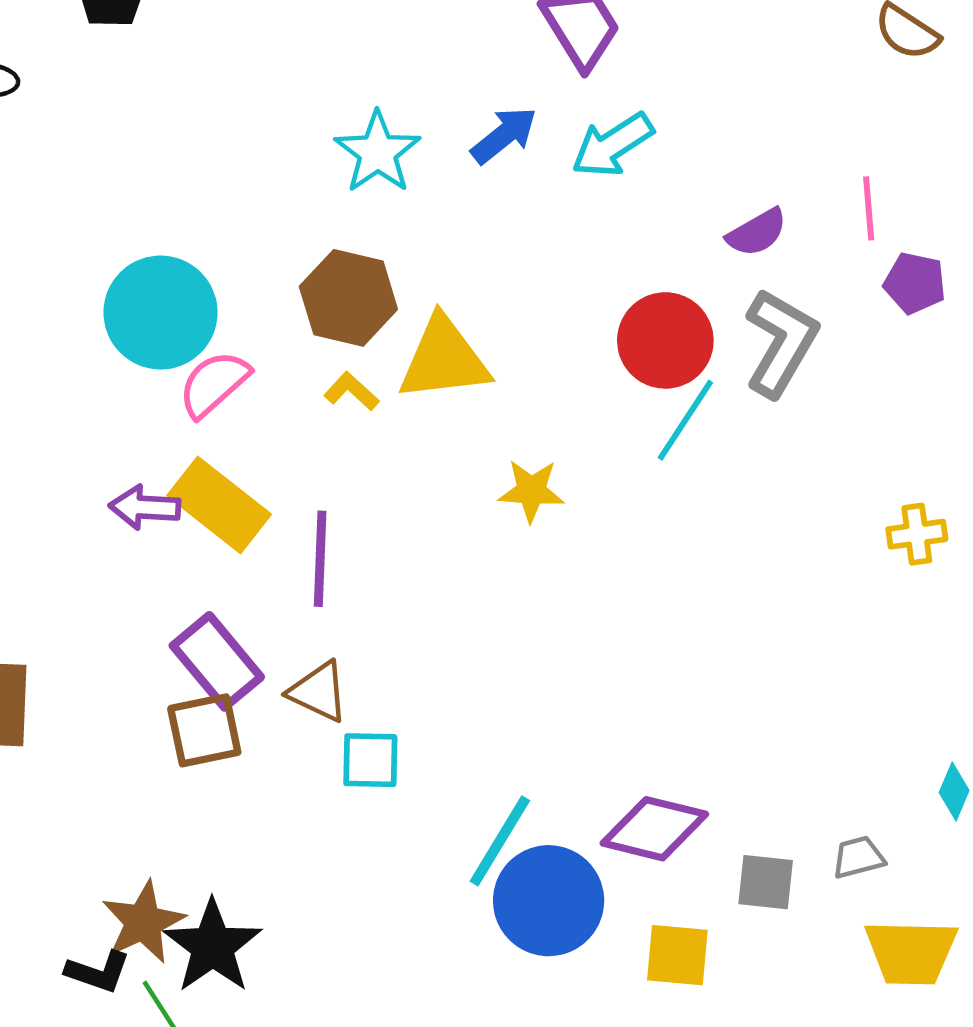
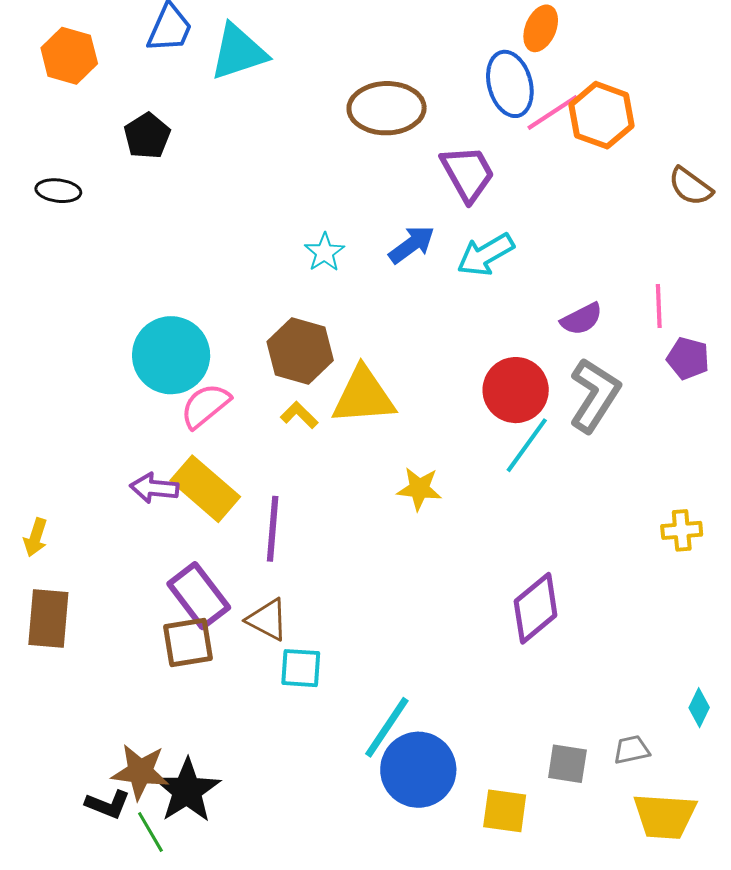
cyan star: (378, 152) -> (325, 252), size x0.7
purple diamond: (654, 829) -> (536, 608), moved, turned -56
brown star: (143, 922) -> (140, 772), turned 30

